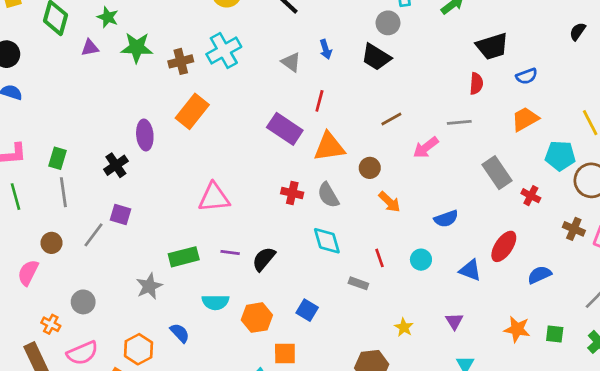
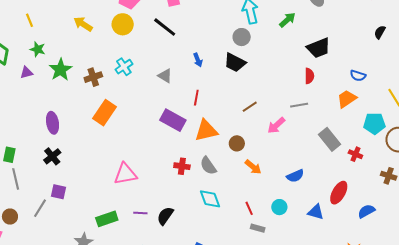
green star: (137, 48) -> (60, 70), turned -30
cyan cross: (224, 51) -> (124, 67), size x0.7
gray triangle: (291, 62) -> (165, 76), moved
blue semicircle: (527, 76) -> (358, 76), moved, turned 42
purple ellipse: (145, 135) -> (53, 123), moved
gray rectangle: (358, 283) -> (258, 228), moved

